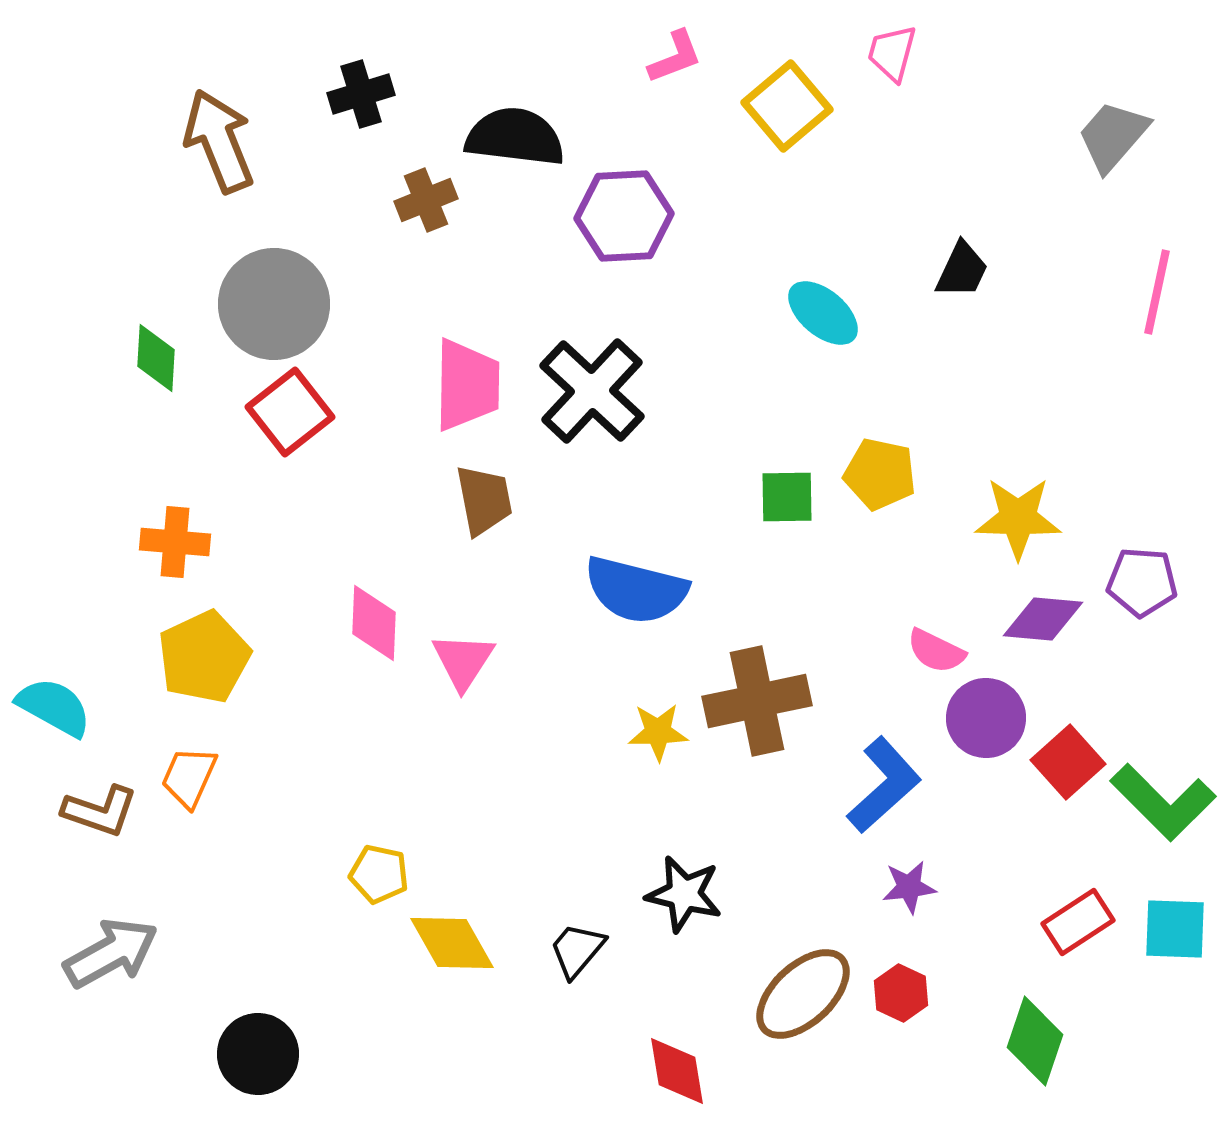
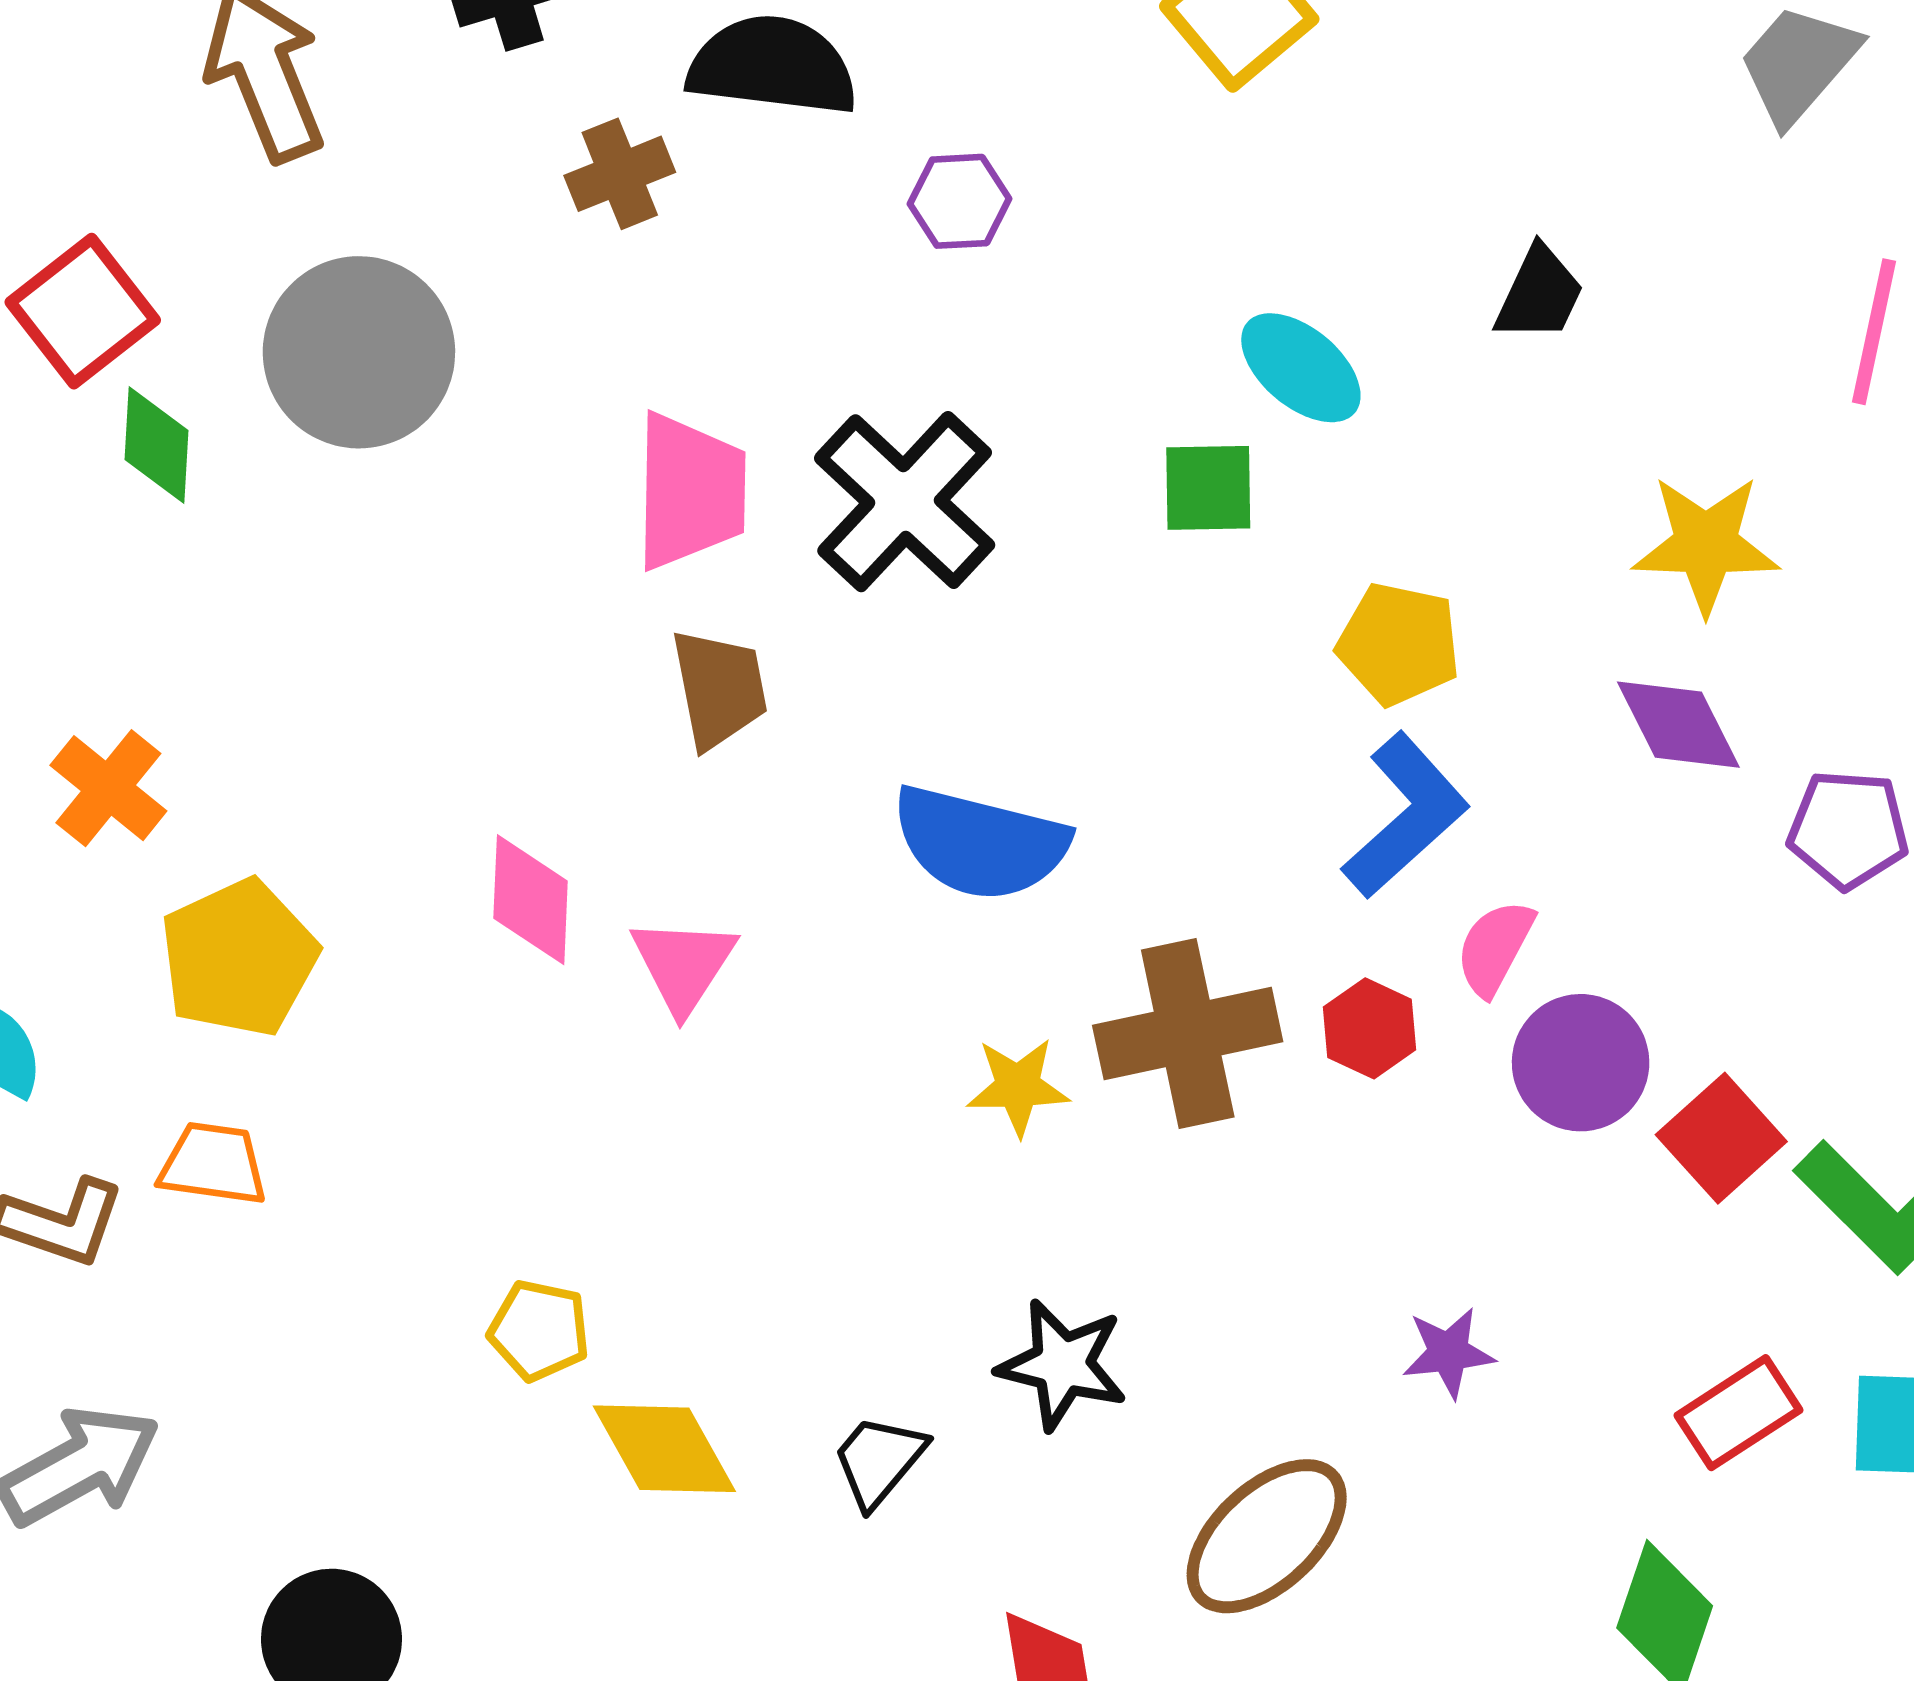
purple hexagon: (624, 216) -> (959, 201), size x0.6
red square: (290, 412) -> (83, 311), moved
green square: (787, 497) -> (1208, 488), moved
yellow star: (1018, 518) -> (1706, 544), moved
orange cross: (175, 542) -> (108, 788), moved, turned 34
purple diamond: (1043, 619) -> (1678, 725), moved, turned 58
pink semicircle: (936, 651) -> (1495, 948), turned 92
orange trapezoid: (189, 777) -> (213, 1164), turned 74
blue L-shape: (884, 785) -> (1406, 816), moved
red hexagon: (901, 993) -> (1370, 1028), moved

